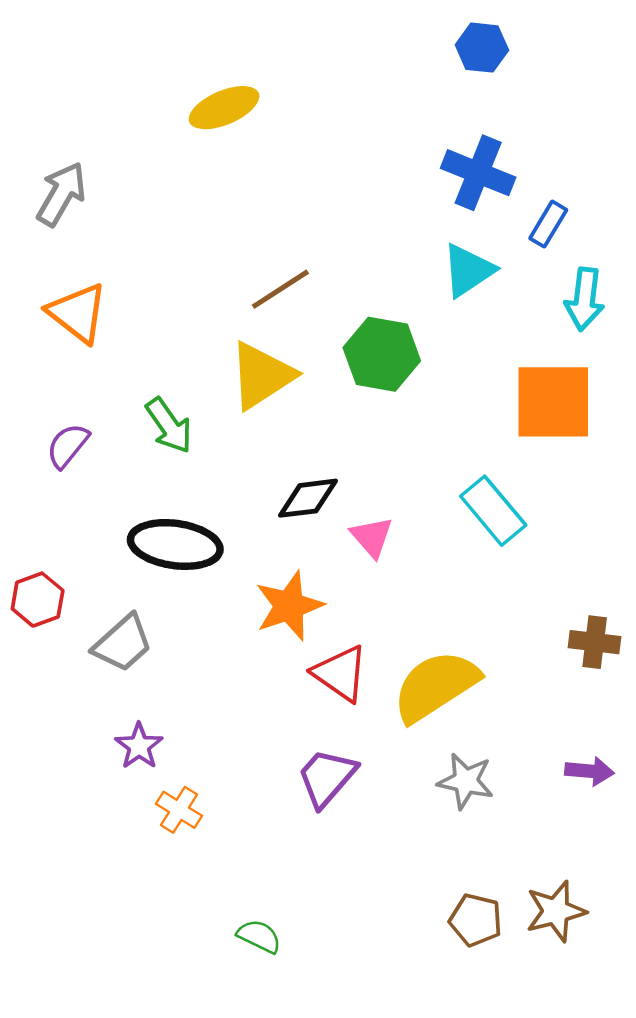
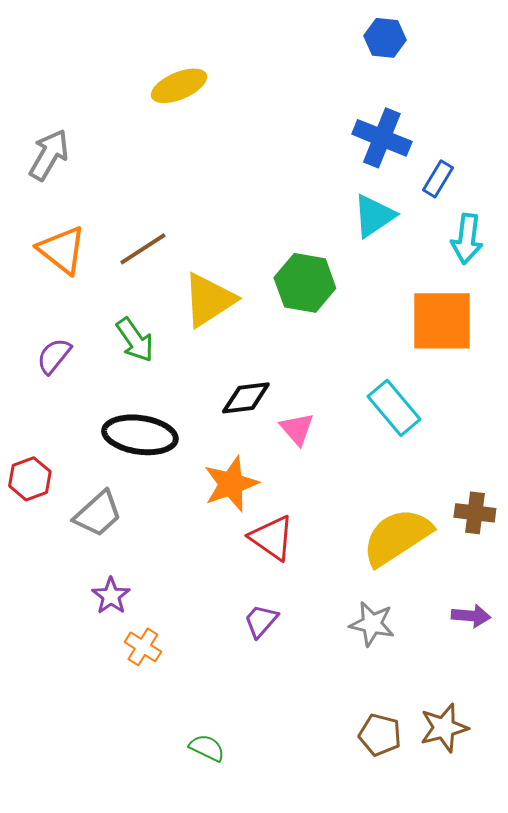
brown line: (280, 289) -> (143, 249), moved
yellow semicircle: (436, 686) -> (397, 537), moved
purple trapezoid: (327, 777) -> (261, 621), size x0.7

